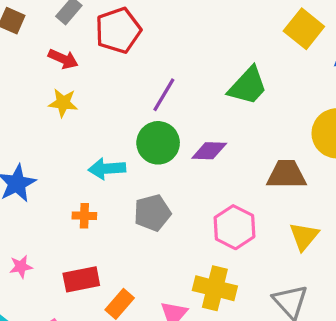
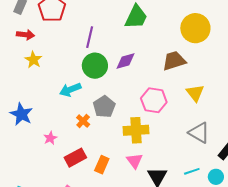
yellow star: (63, 103) -> (33, 60), turned -30
orange cross: (84, 216) -> (83, 121), moved, turned -32
pink star: (21, 267) -> (50, 138), moved
yellow cross: (215, 288) -> (136, 130), moved

